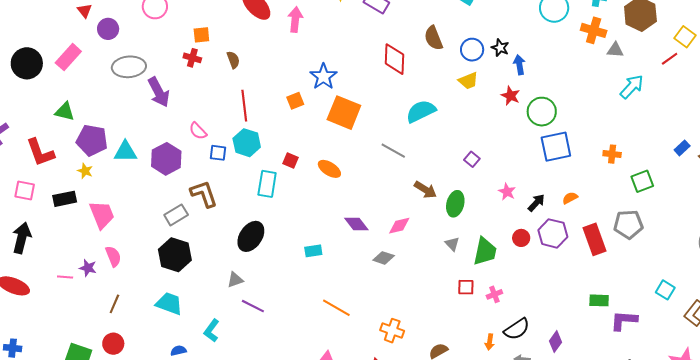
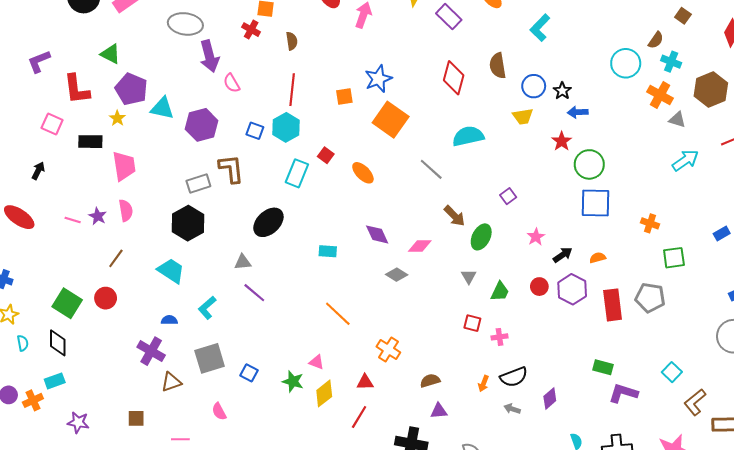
blue arrow: (519, 65) -> (578, 112), turned -96
pink semicircle: (198, 131) -> (232, 83), moved
black arrow: (22, 238) -> (38, 171), size x0.6
green trapezoid: (485, 251) -> (500, 292), size x0.7

